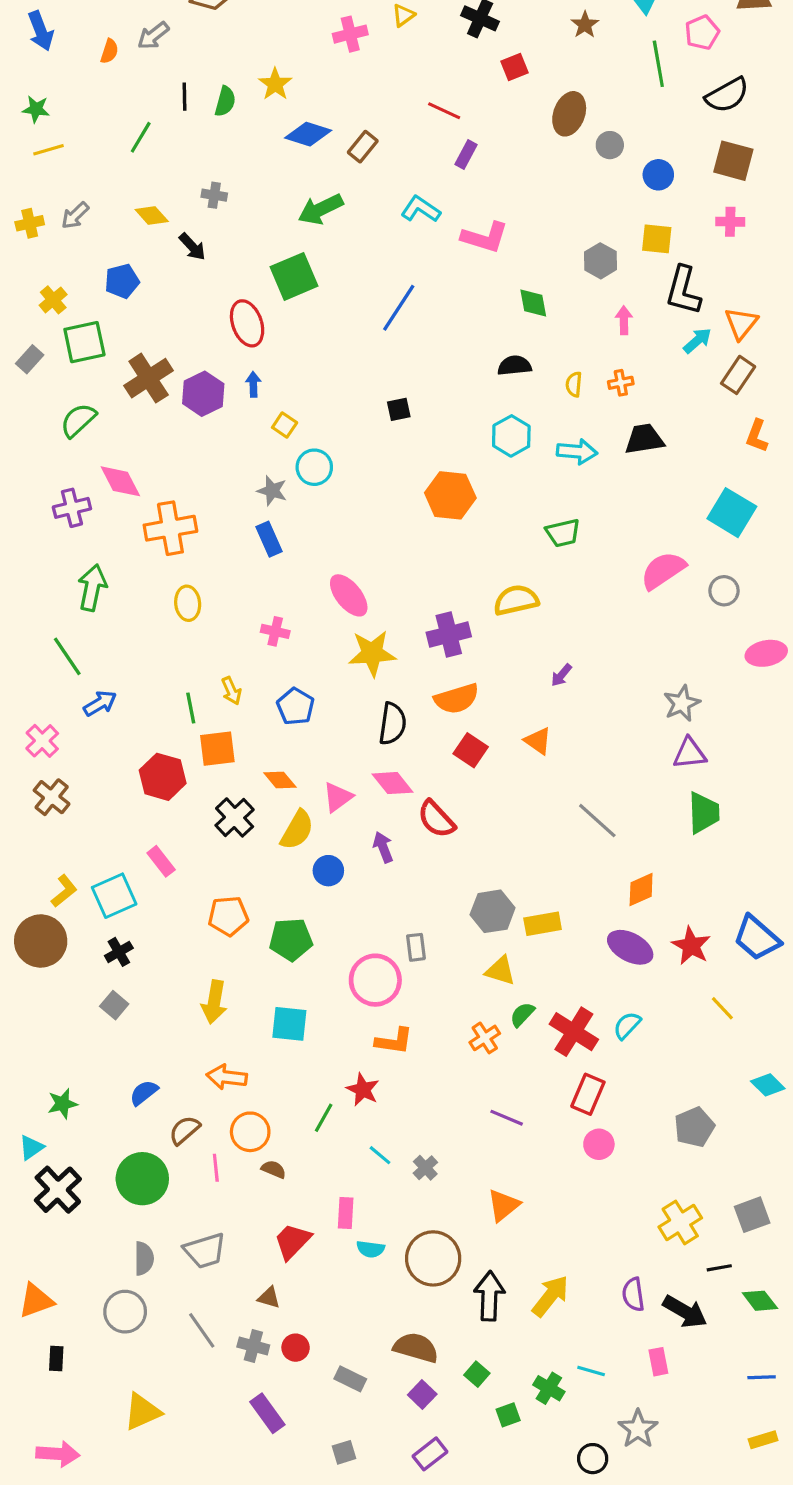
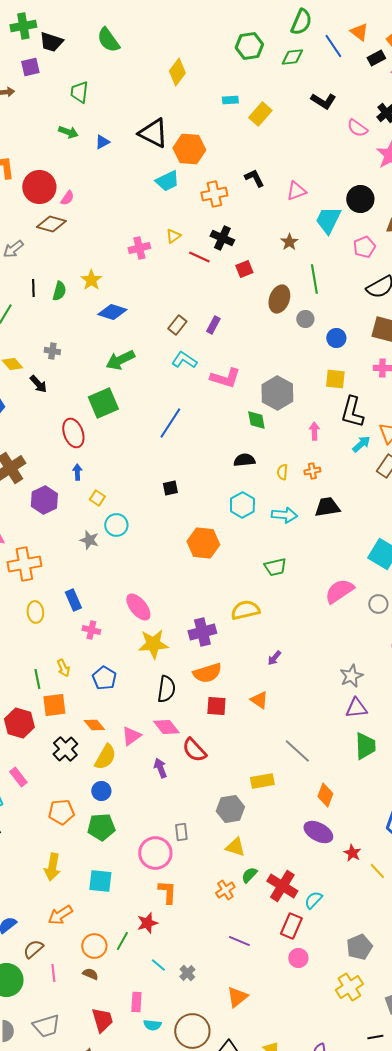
green line: (658, 64) -> (314, 279), moved
red line: (444, 111) -> (199, 257), moved
brown rectangle: (363, 147) -> (177, 325), moved
gray hexagon: (600, 261) -> (277, 393), moved, size x1.5
purple hexagon: (203, 394) -> (44, 500), moved
blue rectangle: (269, 539) -> (73, 600), moved
red square: (471, 750) -> (216, 706), turned -30
blue circle: (328, 871) -> (101, 791), moved
orange diamond: (641, 889) -> (325, 795), turned -45
yellow rectangle: (543, 924) -> (262, 781), moved
red star: (691, 946) -> (352, 853), moved, size x0.7
cyan semicircle: (627, 1025) -> (313, 900), moved
orange L-shape: (394, 1041) -> (167, 892), turned -95
orange arrow: (227, 1077) -> (60, 915), turned -40
red star: (363, 1090) -> (147, 923), turned 30
orange circle: (250, 1132) -> (94, 946), moved
yellow cross: (680, 1222) -> (349, 987), moved
red trapezoid: (292, 1241) -> (102, 1020), turned 120

